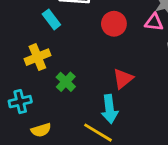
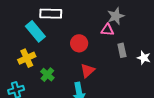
cyan rectangle: (51, 19) -> (35, 31), size x1.5
red circle: (114, 24) -> (79, 43), moved

